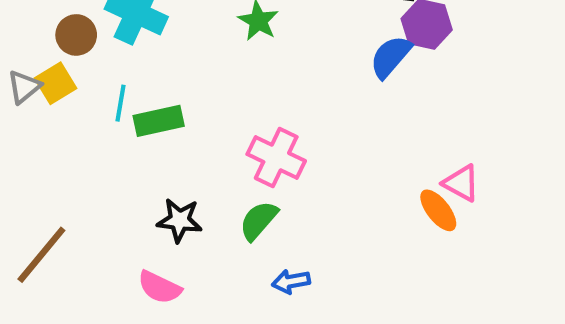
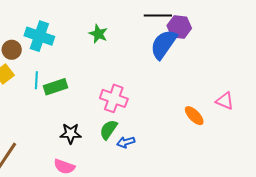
blue semicircle: (391, 57) -> (164, 44), size x1.4
pink triangle: (461, 183) -> (225, 101), moved
blue arrow: (291, 281) -> (126, 142), moved

